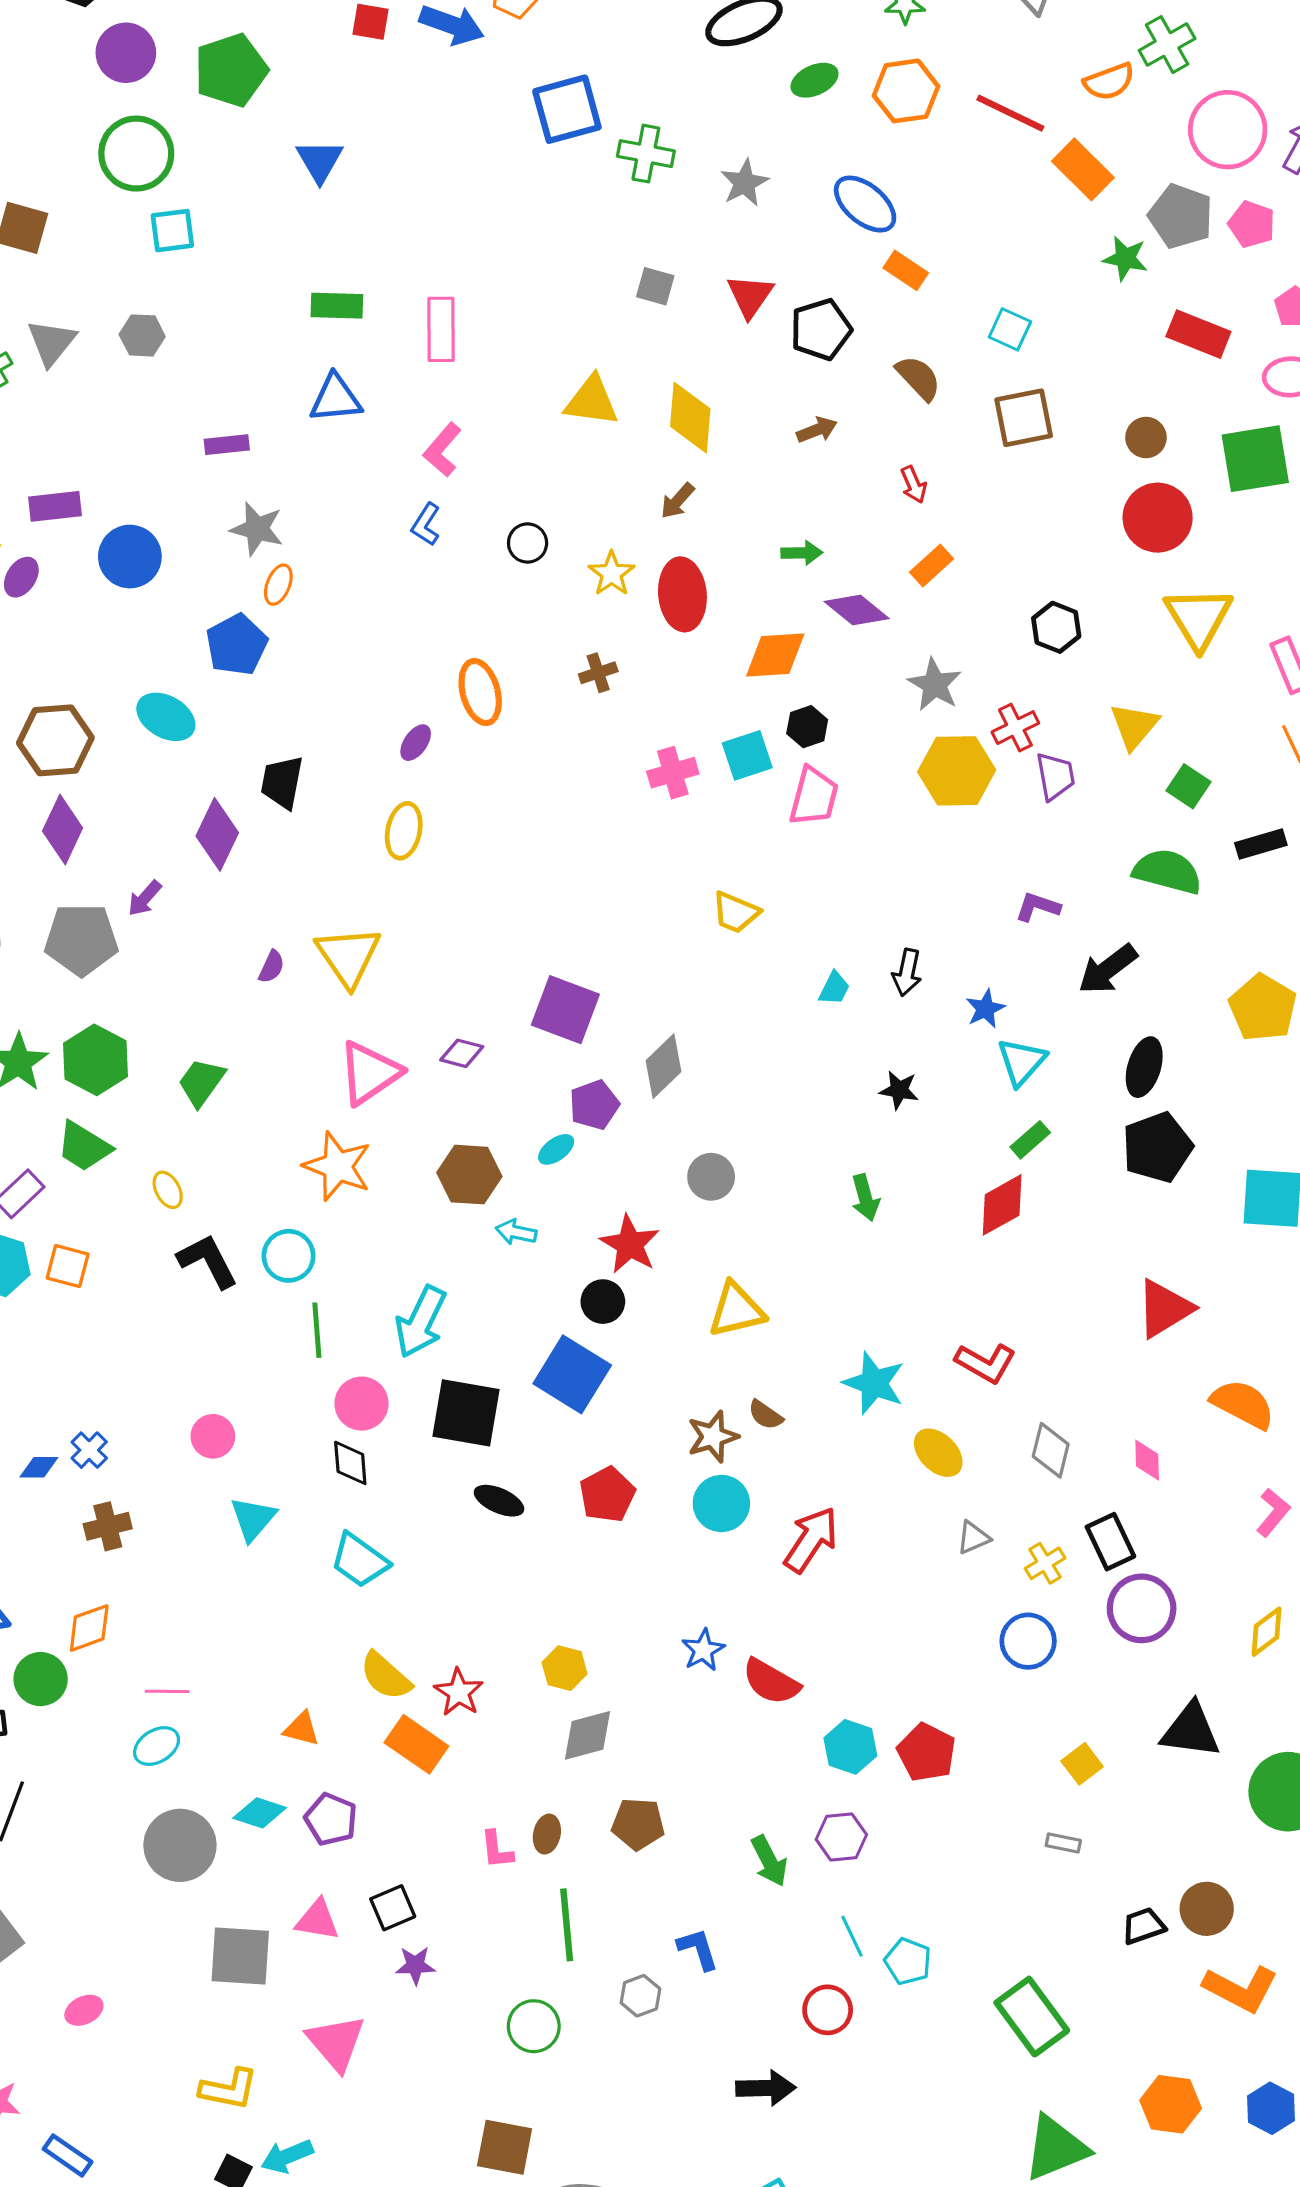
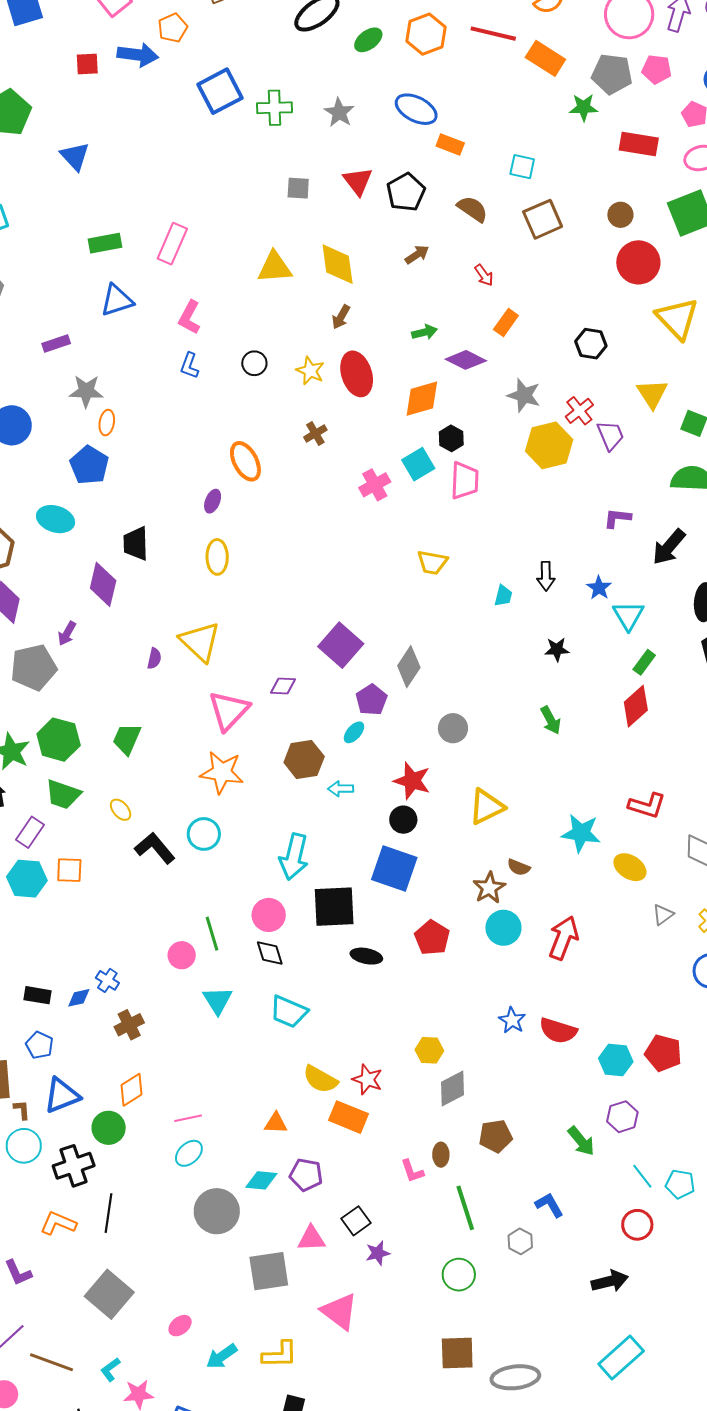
pink rectangle: (441, 329) -> (172, 244), turned 36
purple square: (565, 1010) -> (341, 645), turned 33
green line: (317, 1330) -> (212, 934), moved
cyan arrow: (287, 2156) -> (222, 1356), moved

